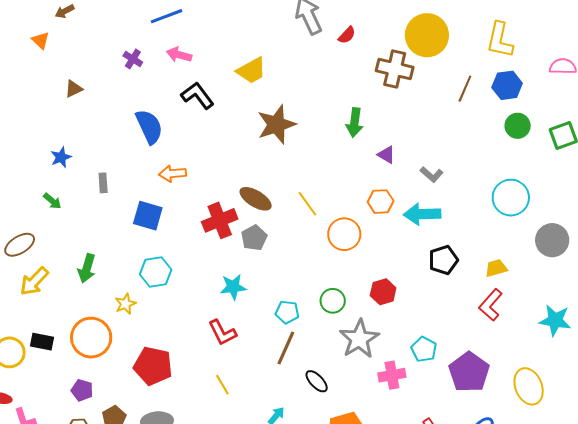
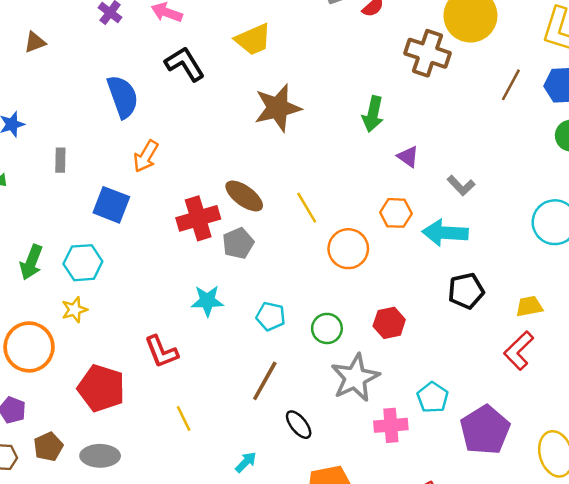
orange arrow: (172, 174) -> (146, 156), turned -60
cyan hexagon: (156, 272) -> (83, 263), moved
cyan pentagon: (287, 312) -> (271, 316), moved
red L-shape: (222, 333) -> (161, 352), moved

